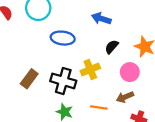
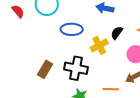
yellow cross: (90, 70) -> (99, 45), moved

